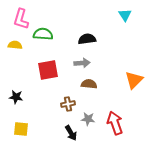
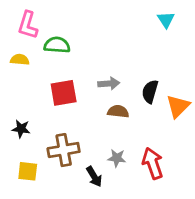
black semicircle: (87, 39) -> (150, 92), moved, turned -66
brown cross: (68, 104) -> (64, 150), moved, size x1.6

